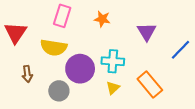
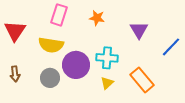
brown arrow: (27, 74) -> (15, 74), moved
gray circle: (59, 91) -> (50, 78), moved

